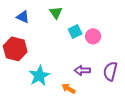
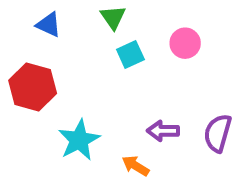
cyan square: (75, 31) -> (130, 54), moved
pink circle: (93, 36) -> (185, 43), moved

